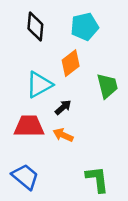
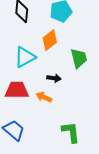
black arrow: (63, 107) -> (54, 78), moved, turned 48

